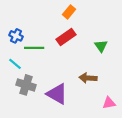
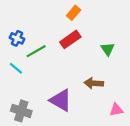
green line: (34, 48) -> (36, 51), turned -30
gray cross: (26, 85) -> (21, 111), moved

